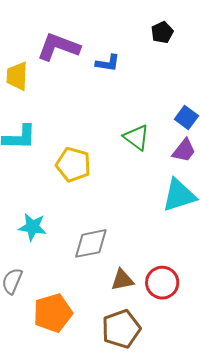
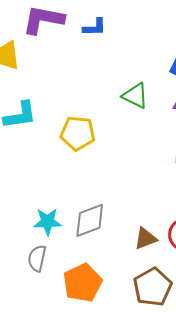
cyan star: (32, 227) -> (48, 222), moved
gray diamond: (91, 243) -> (90, 220), moved

